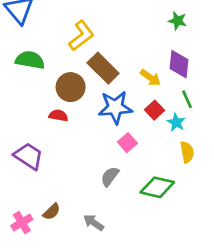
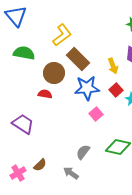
yellow arrow: (150, 78) -> (113, 66), turned 35
gray semicircle: (110, 176) -> (83, 152), moved

